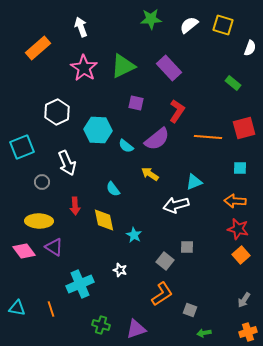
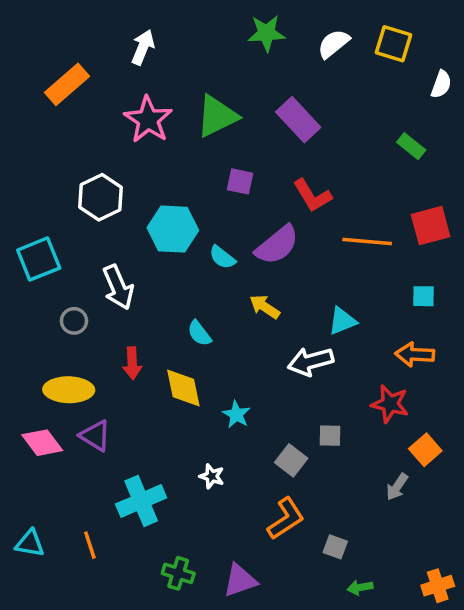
white arrow: (81, 27) -> (143, 47), turned 42
red L-shape: (177, 111) -> (312, 196), turned 115
red star: (238, 229) -> (390, 404), moved
gray arrow: (244, 300) -> (397, 487), moved

